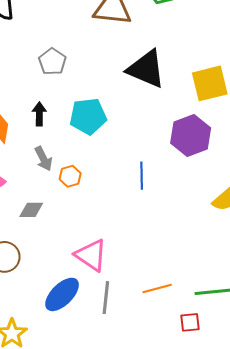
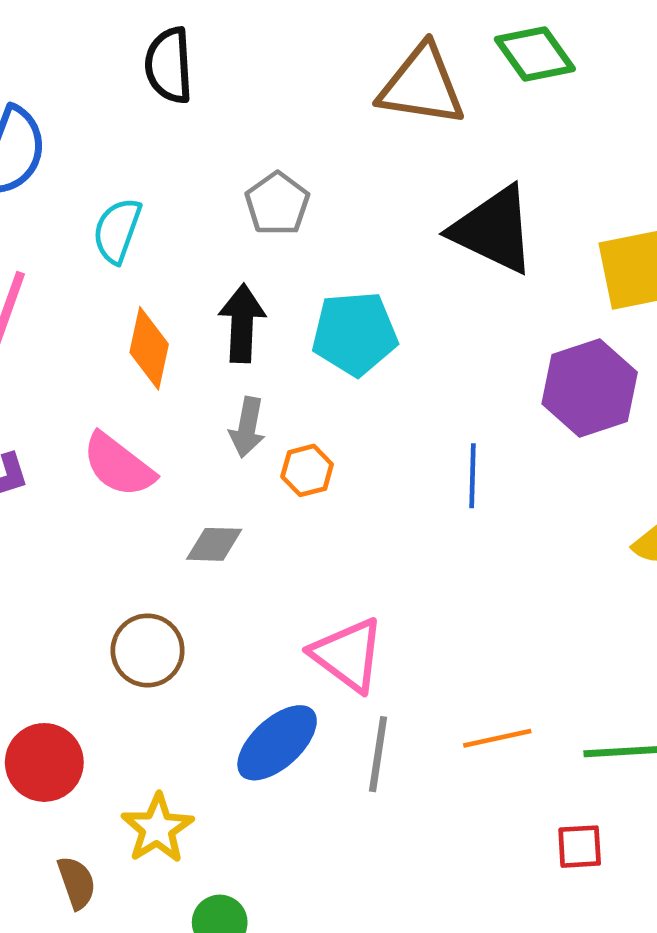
black arrow: (39, 114) -> (242, 323), size x1.4
gray arrow: (43, 159) -> (247, 427), turned 35
red square: (190, 322) -> (580, 847), moved

